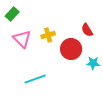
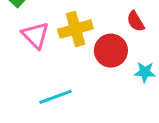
yellow cross: (48, 35) -> (75, 29), size x1.5

